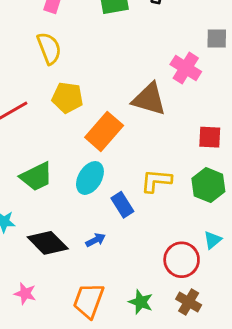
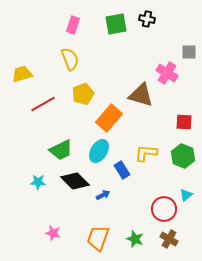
yellow pentagon: (67, 98) -> (83, 94), turned -30
black diamond: (48, 243) -> (75, 181), moved

